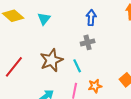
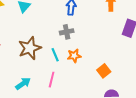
orange star: (95, 86) -> (74, 56), moved

